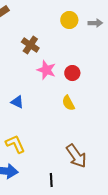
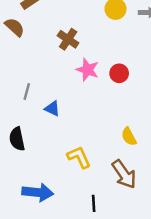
yellow semicircle: (68, 103) -> (129, 137), moved
yellow L-shape: (15, 144) -> (79, 157), moved

